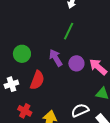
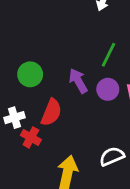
green line: (69, 31) -> (109, 55), moved
red cross: (25, 111) -> (31, 137), moved

